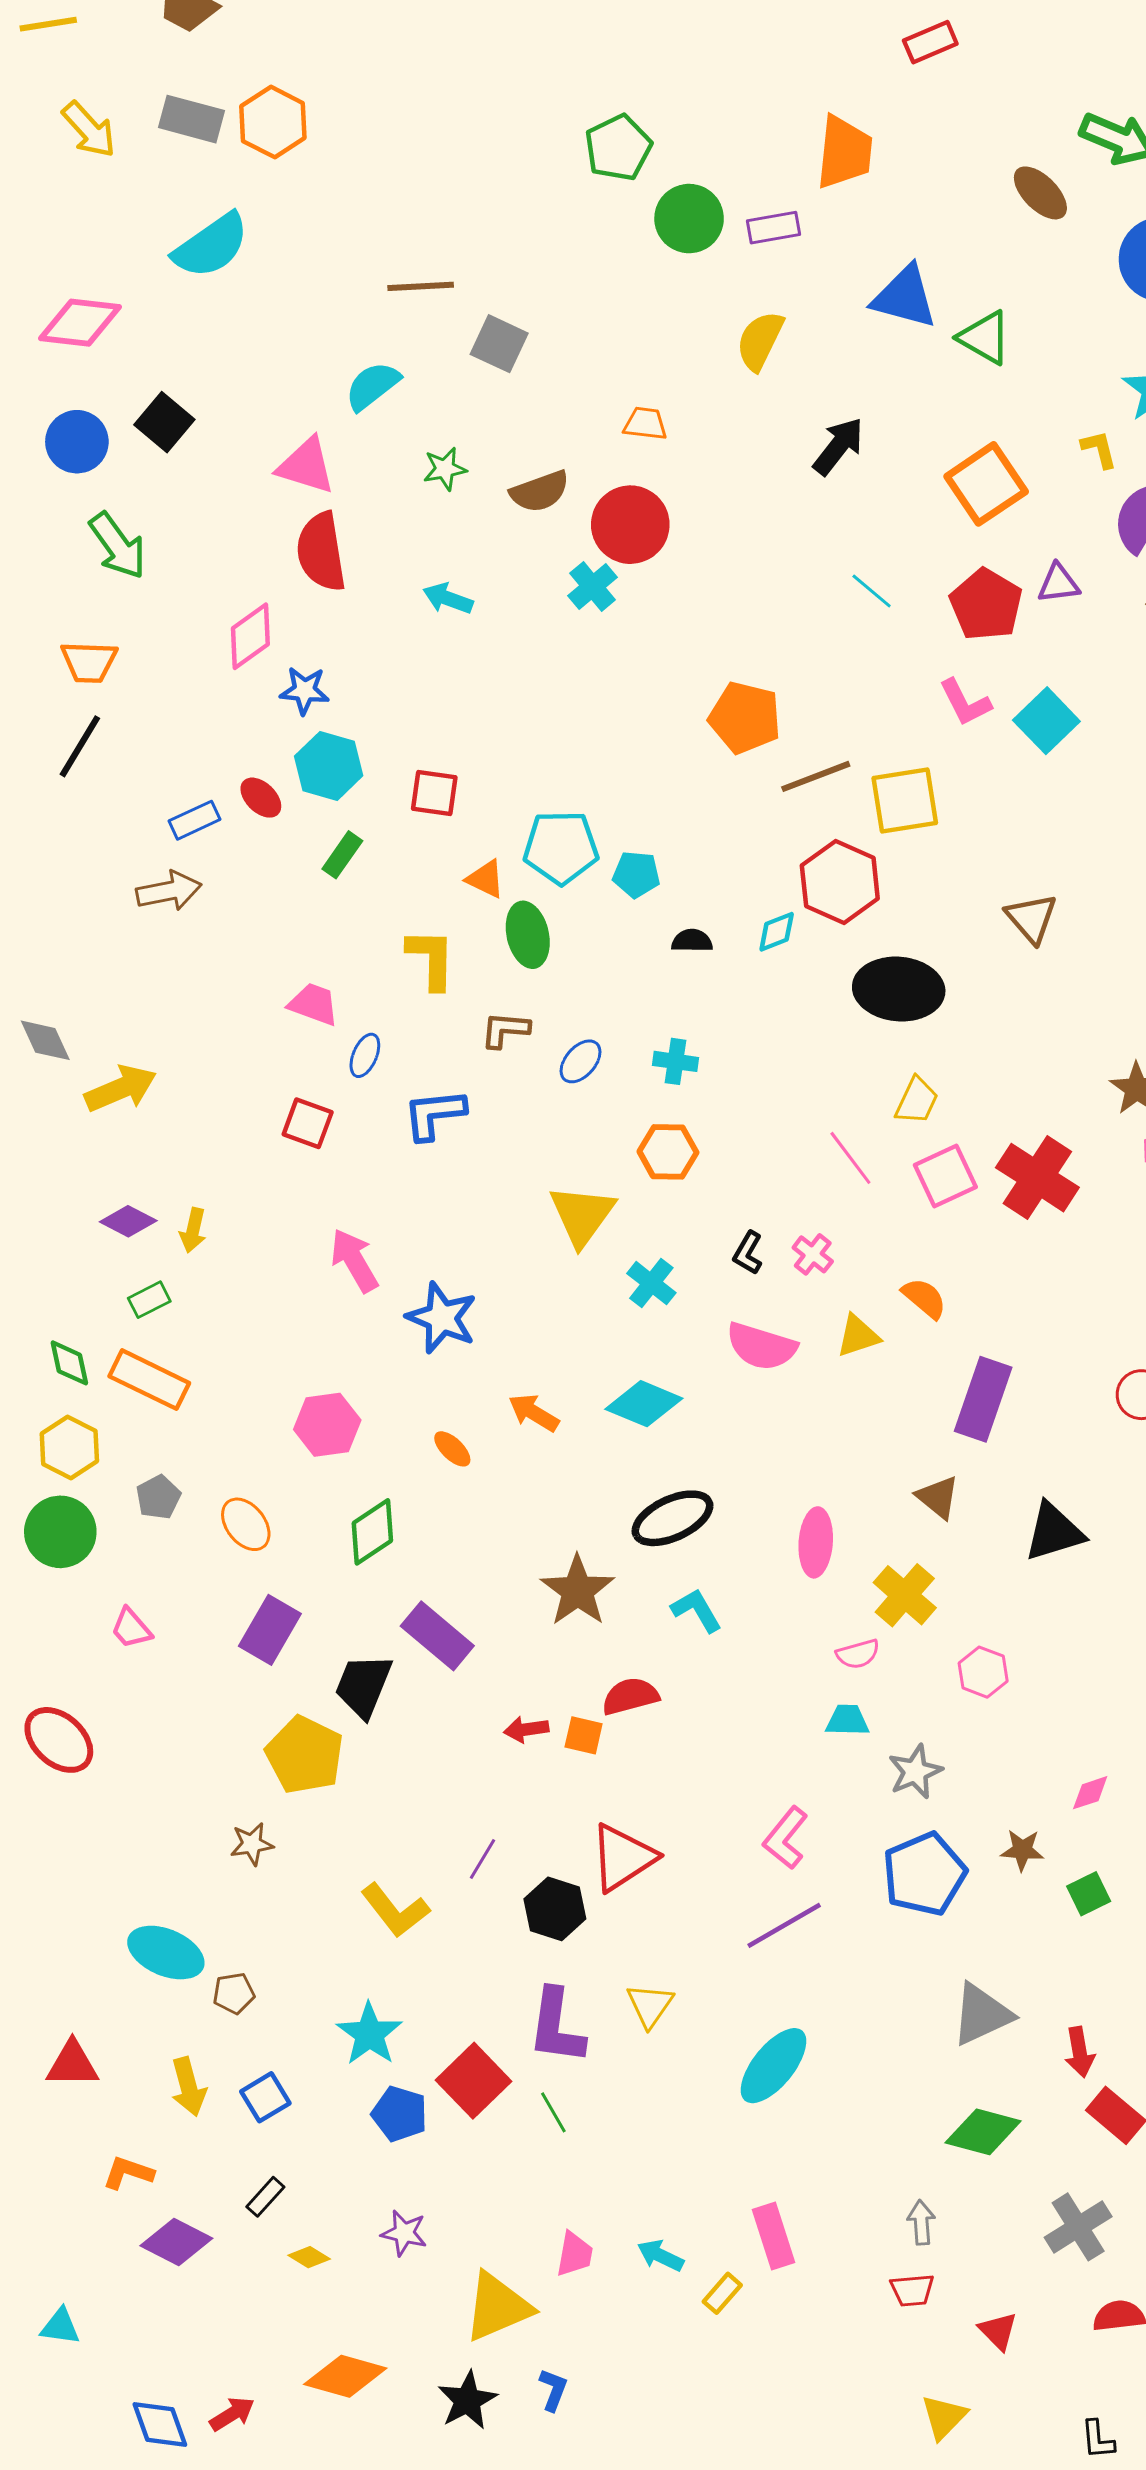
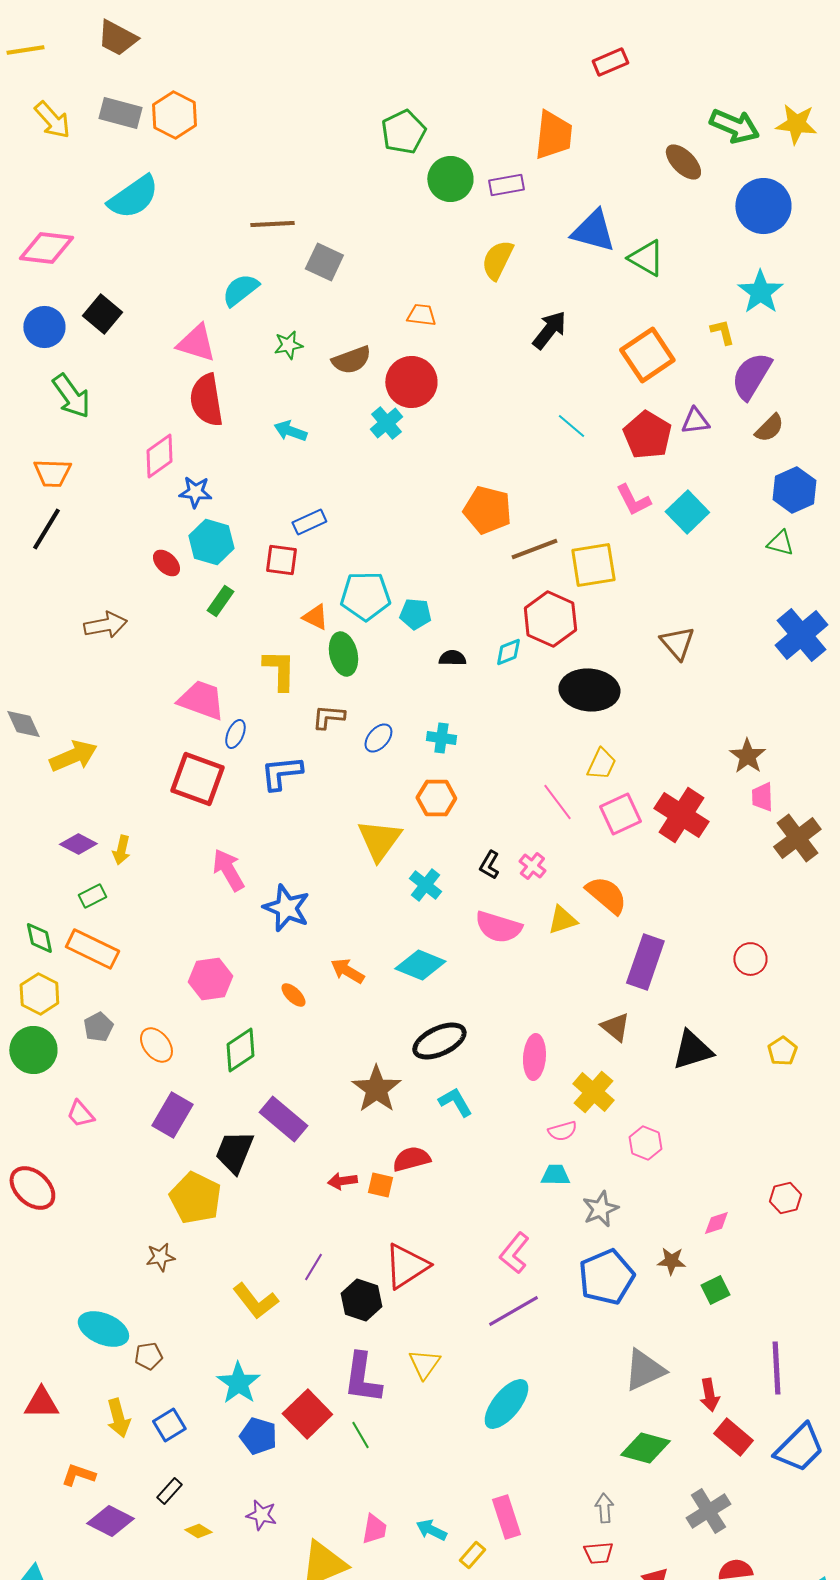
blue rectangle: (195, 820) -> (309, 522), moved
pink trapezoid: (314, 1004) -> (201, 700), size x1.4
red square: (308, 1123) -> (197, 779), size x1.6
orange semicircle: (924, 1298) -> (606, 895), size x1.4

